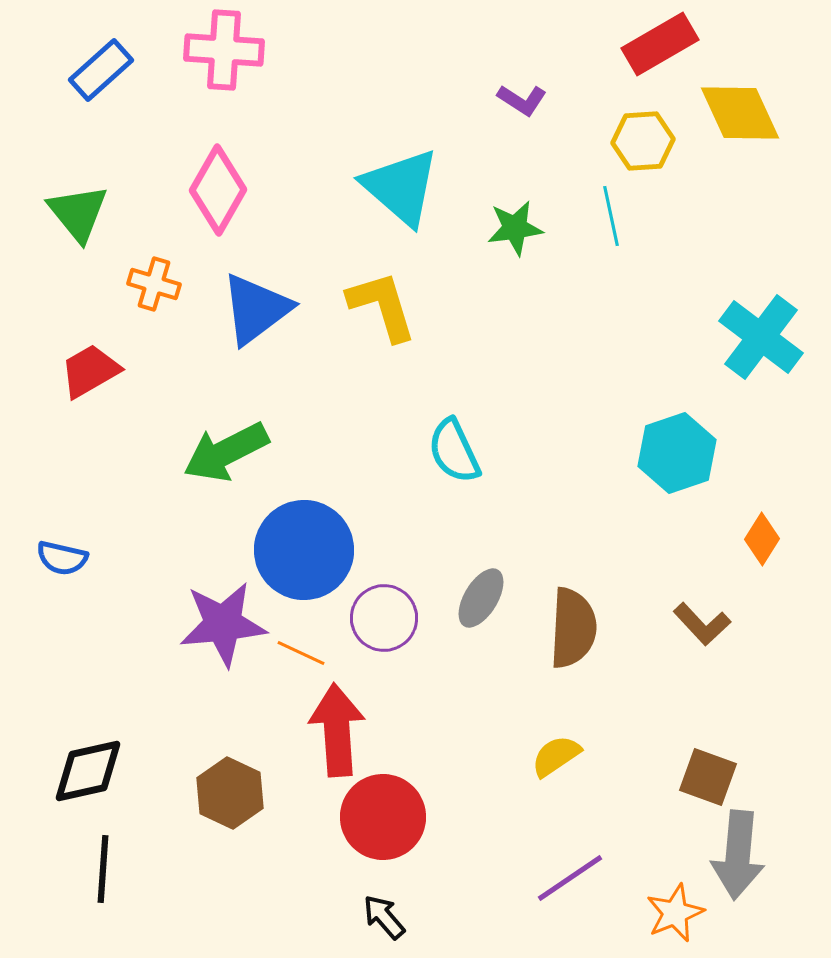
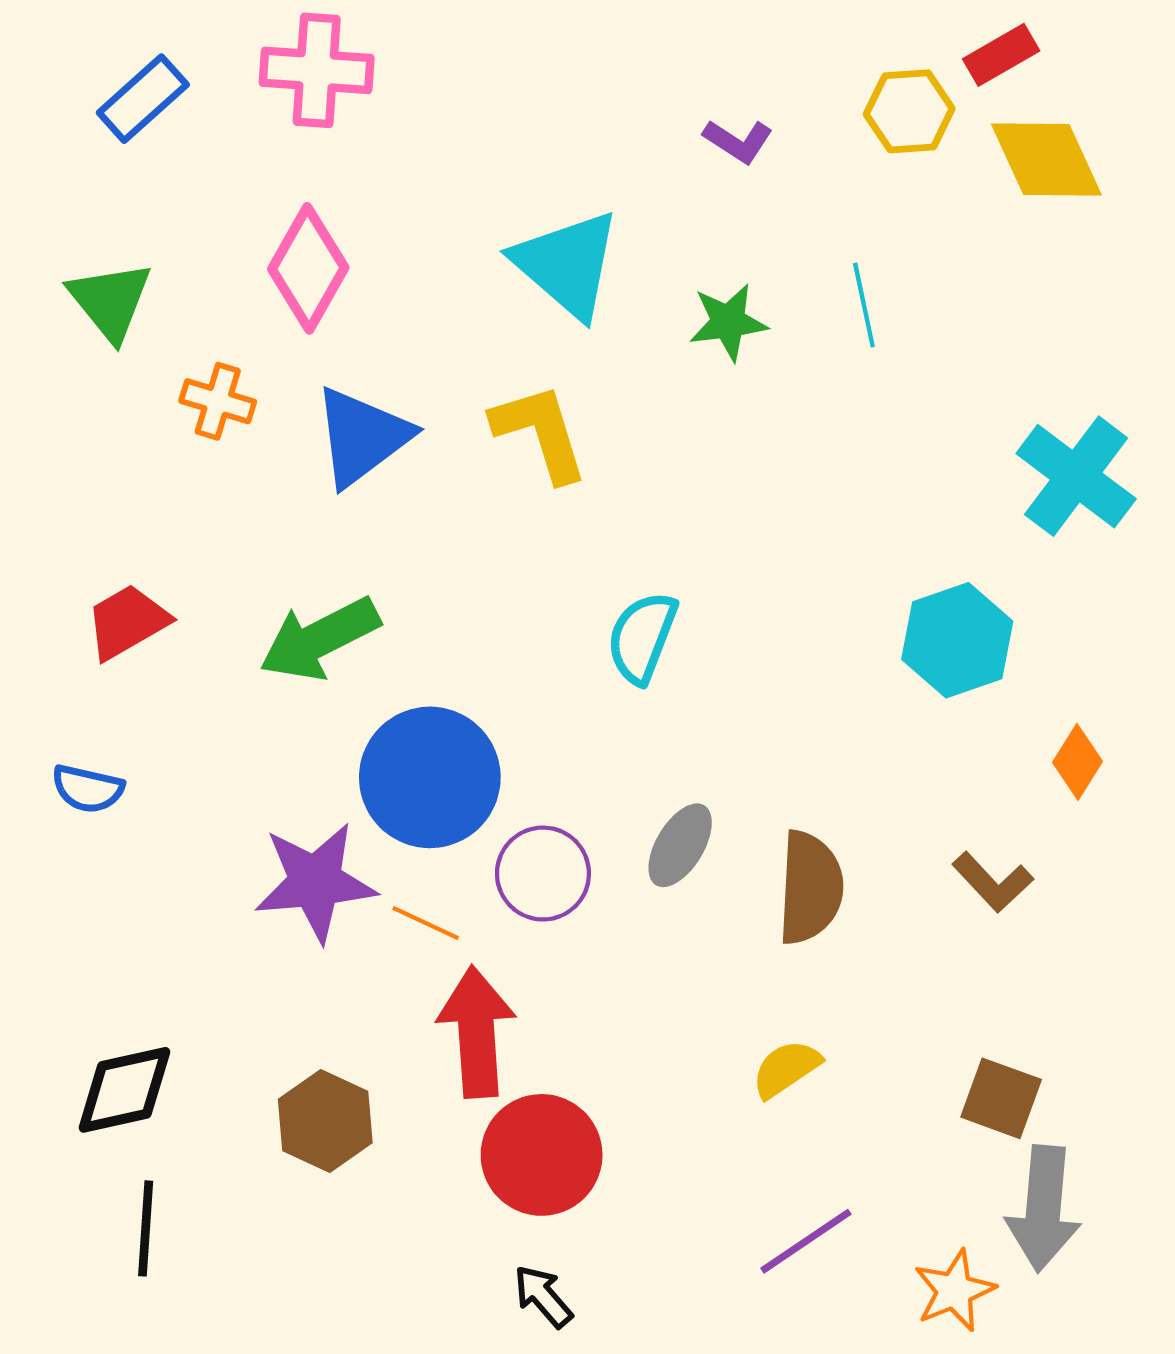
red rectangle: (660, 44) -> (1001, 55), moved, size x0.7
yellow hexagon: (643, 141) -> (909, 111), moved
red trapezoid: (90, 371) -> (127, 622), moved
cyan semicircle: (454, 451) -> (642, 637), turned 46

